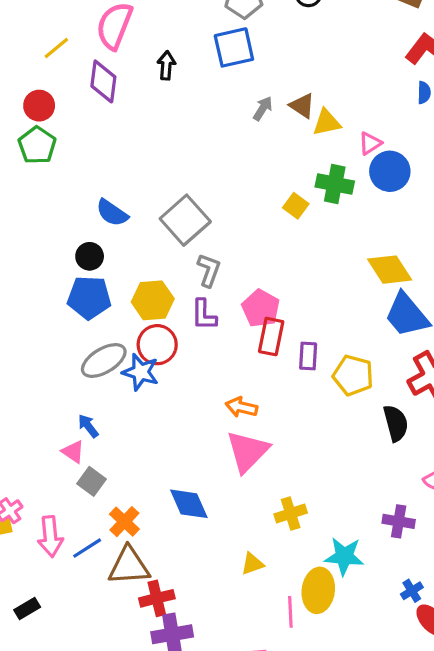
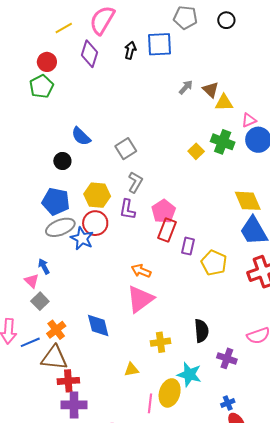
blue square: (234, 47) -> (159, 44), moved
gray square: (185, 220) -> (126, 149), size x0.7
blue pentagon: (89, 298) -> (56, 201), moved
black semicircle: (396, 423) -> (201, 331), moved

